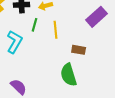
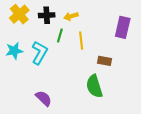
purple rectangle: (97, 17) -> (123, 27), turned -35

